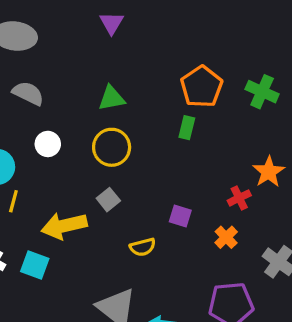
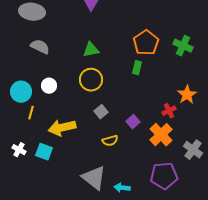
white circle: (48, 144) -> (49, 86), moved
gray square: (108, 200) -> (101, 112), moved
purple square: (180, 216) -> (133, 122), turned 32
orange cross: (226, 237) -> (161, 135), size x1.6

